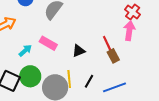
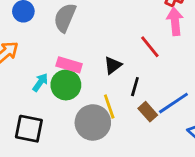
brown rectangle: (113, 56) -> (148, 112), moved
green circle: (30, 76) -> (66, 85), moved
black line: (89, 81) -> (135, 87), moved

